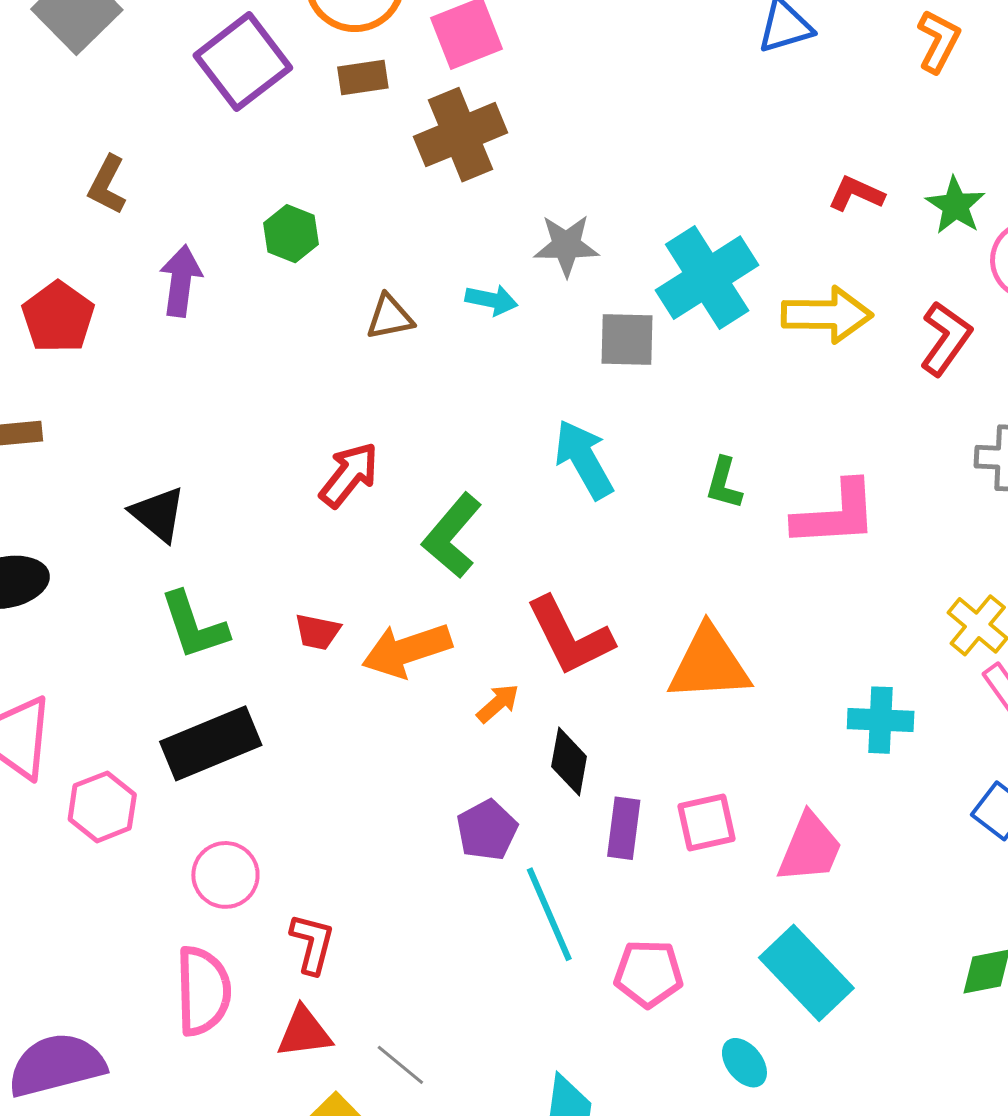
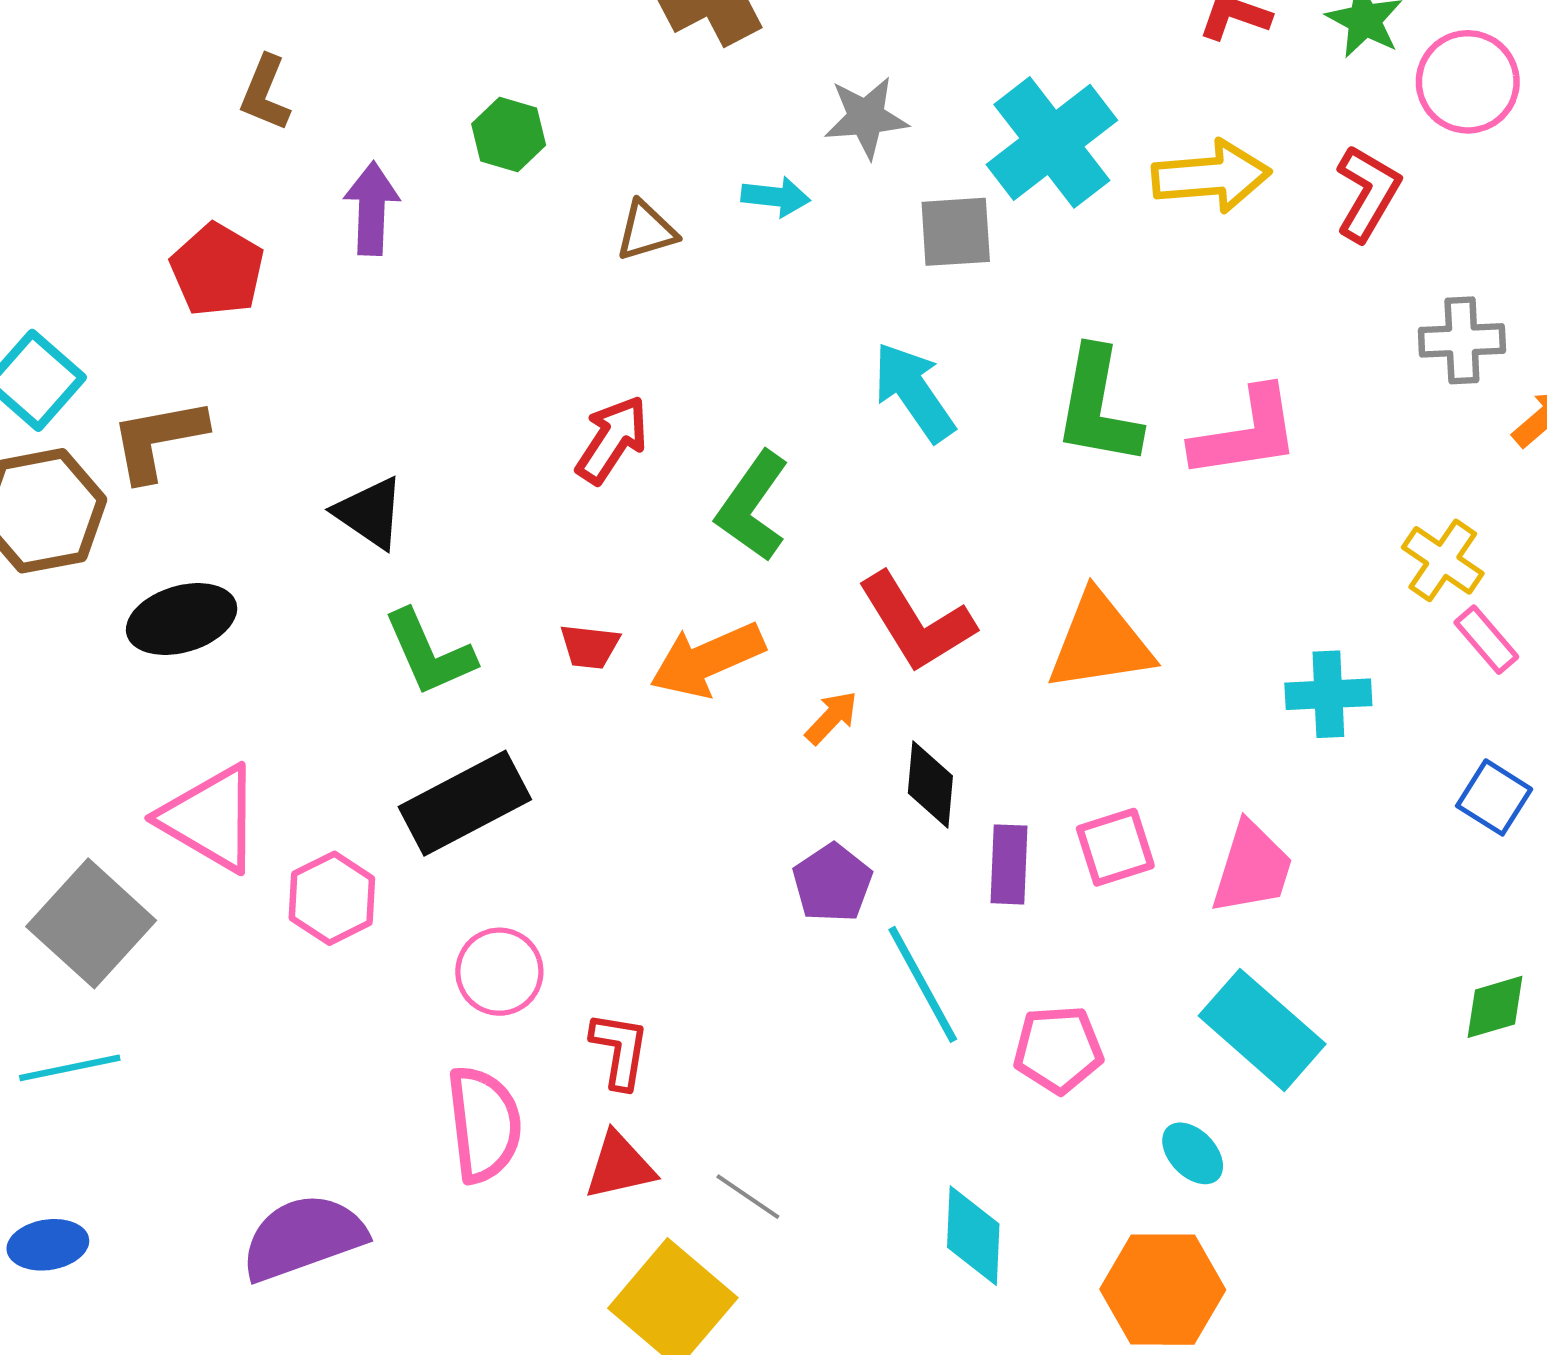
green L-shape: (724, 483) -> (1098, 407), size x1.8

